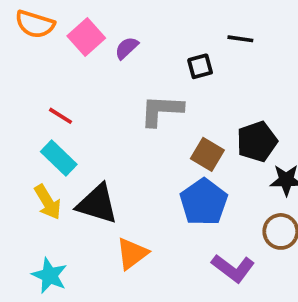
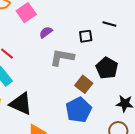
purple semicircle: (127, 48) -> (46, 32), moved
black pentagon: (257, 142) -> (107, 68), moved, turned -30

